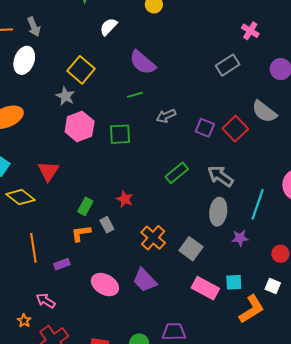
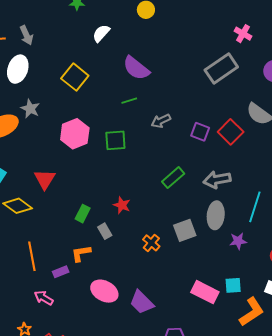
gray rectangle: (228, 65) -> (221, 69), size x1.4
gray star: (65, 96) -> (30, 109), moved
gray arrow: (220, 176) -> (217, 180), turned -44
orange L-shape: (81, 233) -> (81, 253), moved
orange cross: (153, 238) -> (151, 243), size x0.7
gray square: (191, 249) -> (185, 230), moved, turned 35
purple trapezoid: (145, 280) -> (142, 302), moved
pink arrow: (46, 301) -> (44, 298), moved

